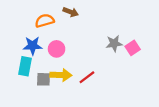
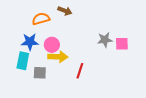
pink square: (133, 48) -> (122, 44), turned 32
yellow arrow: (61, 75) -> (58, 57), moved
red line: (87, 77) -> (80, 71), turned -35

